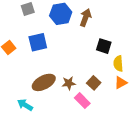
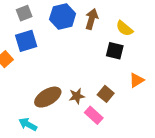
blue square: (38, 42) -> (26, 41), moved
yellow semicircle: (118, 64) -> (124, 28), moved, turned -42
orange triangle: (121, 83) -> (137, 80), moved

